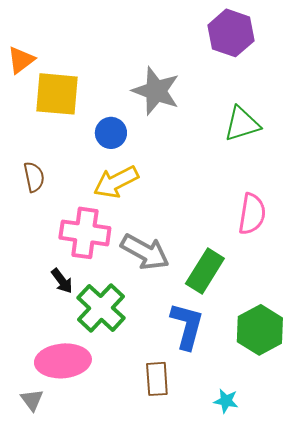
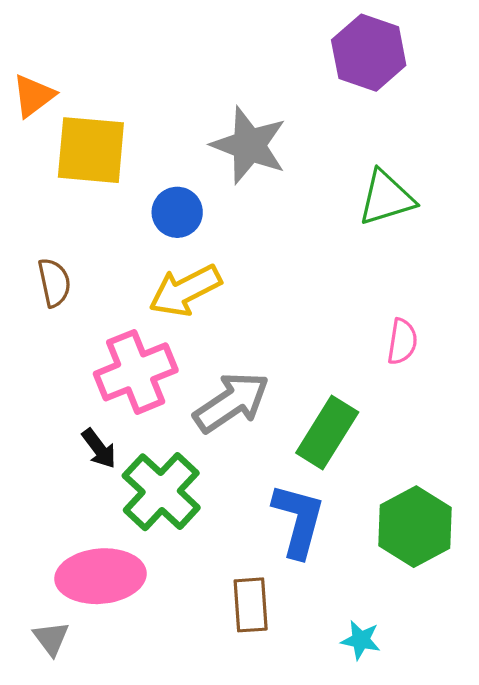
pink semicircle: (252, 214) -> (402, 342), size x0.7
pink cross: (85, 233) -> (136, 372), turned -30
gray arrow: (145, 252) -> (231, 402), turned -63

